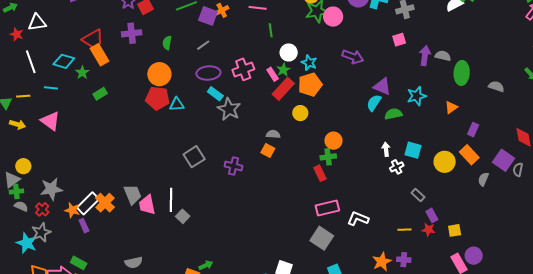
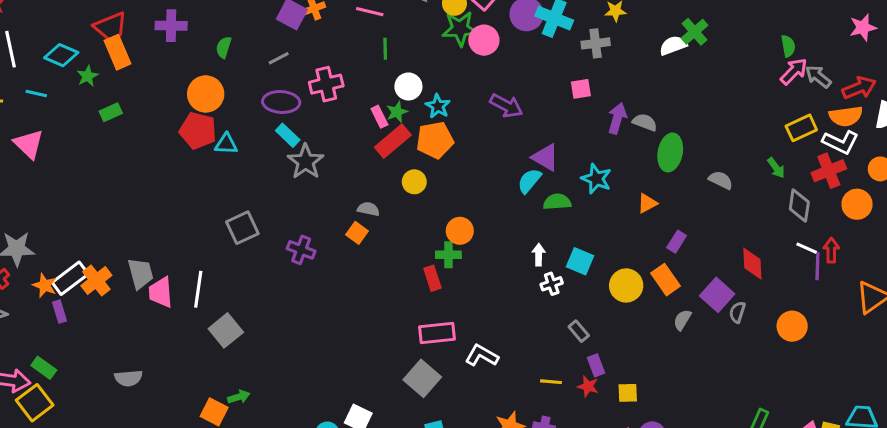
pink cross: (243, 69) -> (326, 84), moved
cyan star: (417, 96) -> (596, 179), turned 30
gray square: (183, 216) -> (226, 330), moved, size x1.5

